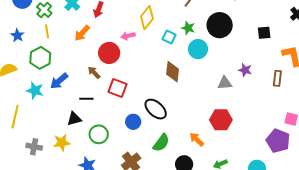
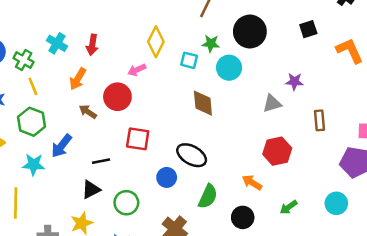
brown arrow: (94, 73) -> (88, 112), moved
brown rectangle: (277, 78) -> (319, 120), moved

